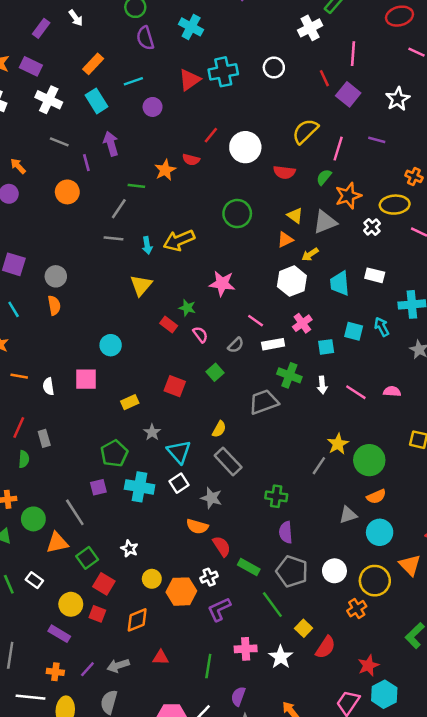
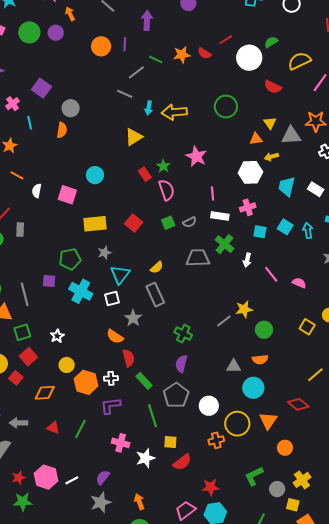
purple line: (86, 163) -> (125, 44), moved
green semicircle: (324, 177) -> (271, 42), moved
pink line: (256, 321) -> (213, 194), turned 32
pink semicircle: (200, 335) -> (167, 190), size x1.5
gray semicircle: (236, 345) -> (190, 222), moved
yellow rectangle: (130, 402) -> (95, 224), size x1.6
green circle: (369, 460) -> (264, 330), size x0.7
yellow square: (304, 628) -> (170, 442), turned 32
green line: (208, 666) -> (80, 429), moved

